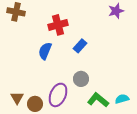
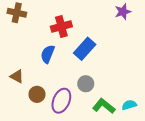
blue rectangle: (80, 46) -> (85, 49), size x1.5
brown triangle: (17, 98) -> (17, 76), moved, turned -32
brown circle: (35, 104) -> (37, 94), moved

